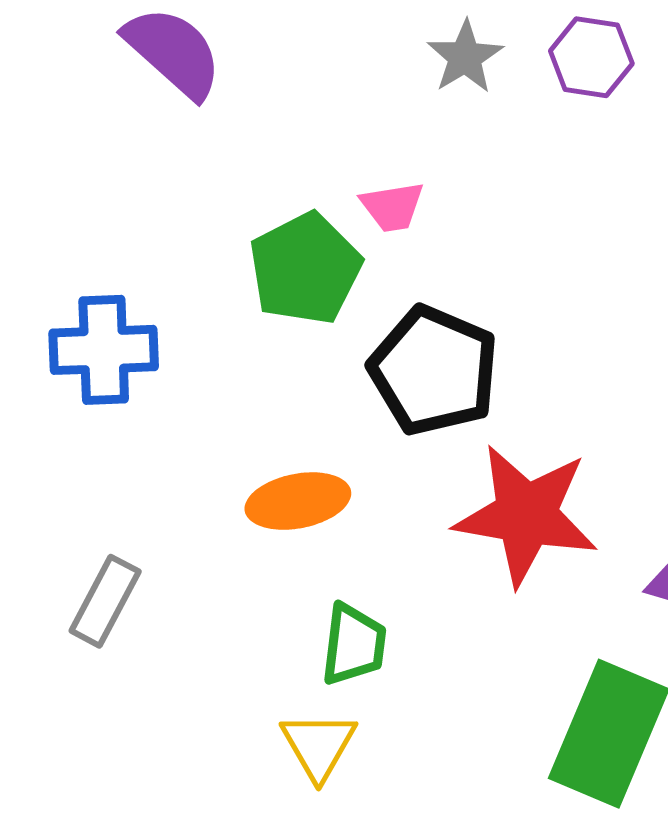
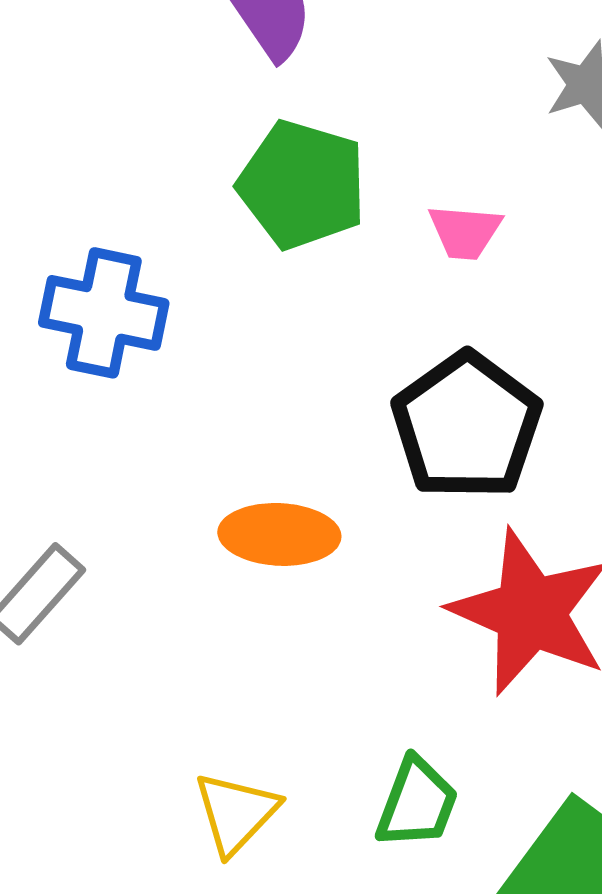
green pentagon: (305, 269) -> (302, 185), moved, turned 30
green trapezoid: (354, 645) -> (417, 803), moved

